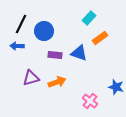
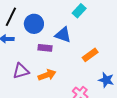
orange rectangle: (100, 38) -> (90, 55), moved
blue triangle: (79, 53) -> (63, 35), moved

